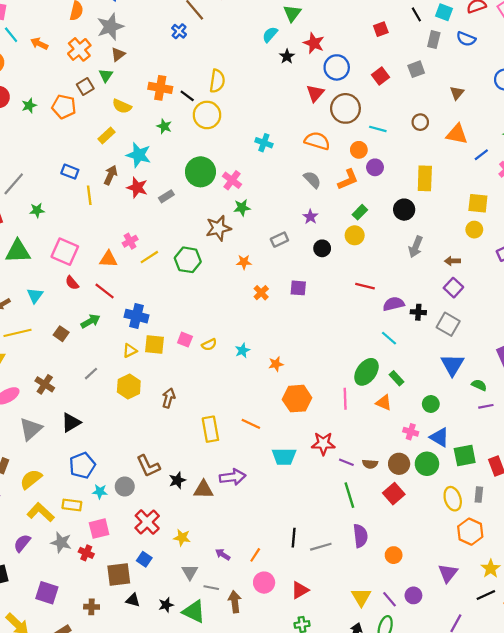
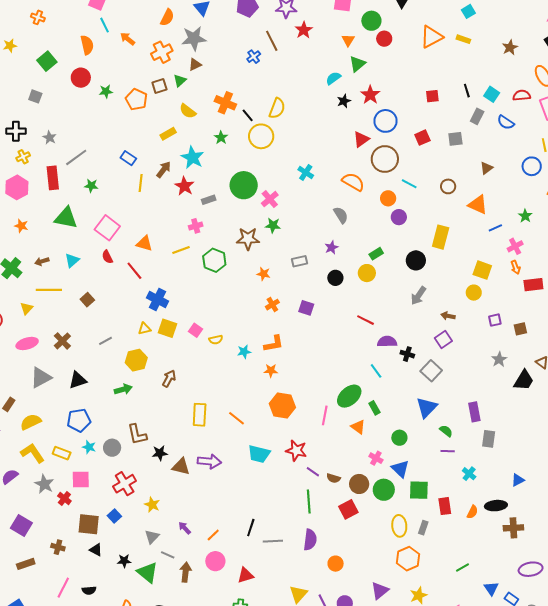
orange L-shape: (348, 179) -> (274, 344), moved
pink cross: (130, 241) -> (196, 226), moved
green arrow: (90, 321) -> (123, 389), moved

